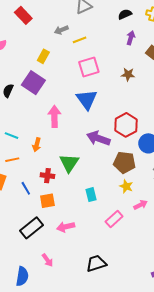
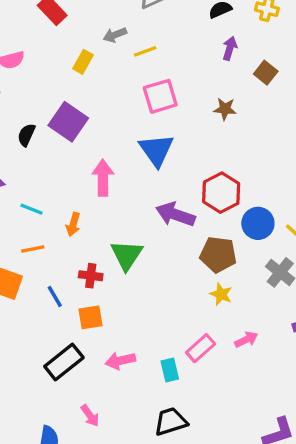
yellow rectangle: (43, 56) -> (83, 62), moved
cyan rectangle: (91, 195) -> (170, 370), moved
pink arrow: (141, 205) -> (246, 340), moved

